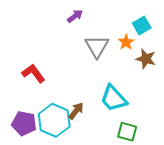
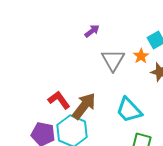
red L-shape: (33, 73) -> (59, 100), moved
brown arrow: (76, 111) -> (84, 106), moved, size x1.6

